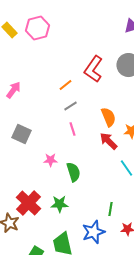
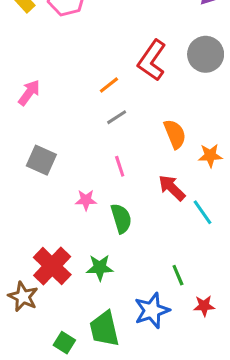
pink line: (72, 129) -> (120, 166), moved
red arrow: (108, 141) -> (172, 188), moved
green line: (110, 209) -> (178, 275), turned -32

